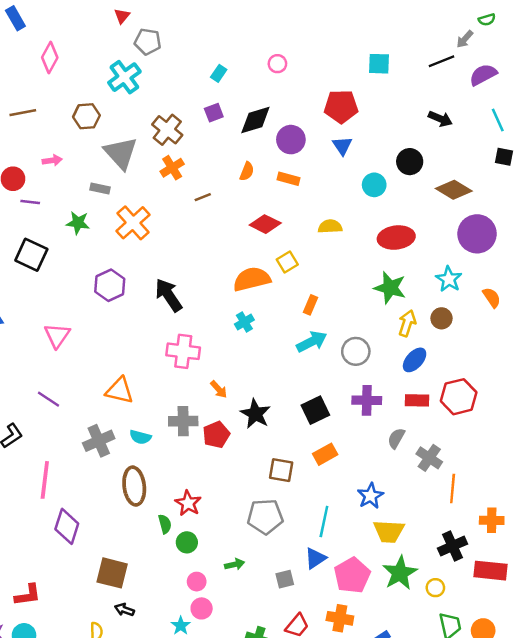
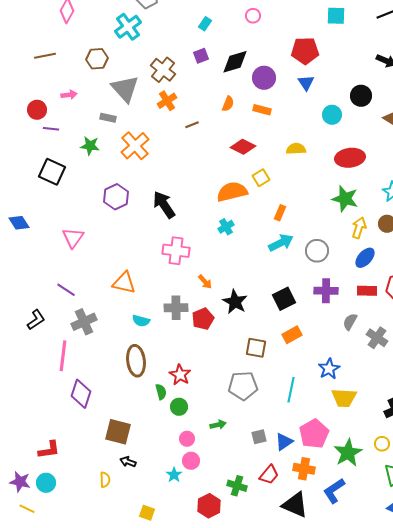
gray cross: (99, 441) -> (84, 322), moved
blue triangle: (315, 558) -> (284, 442), moved
green star: (400, 573) -> (348, 453), moved

